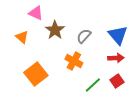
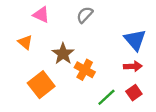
brown star: (55, 30) -> (63, 54), moved
gray semicircle: (84, 36) -> (85, 15), moved

